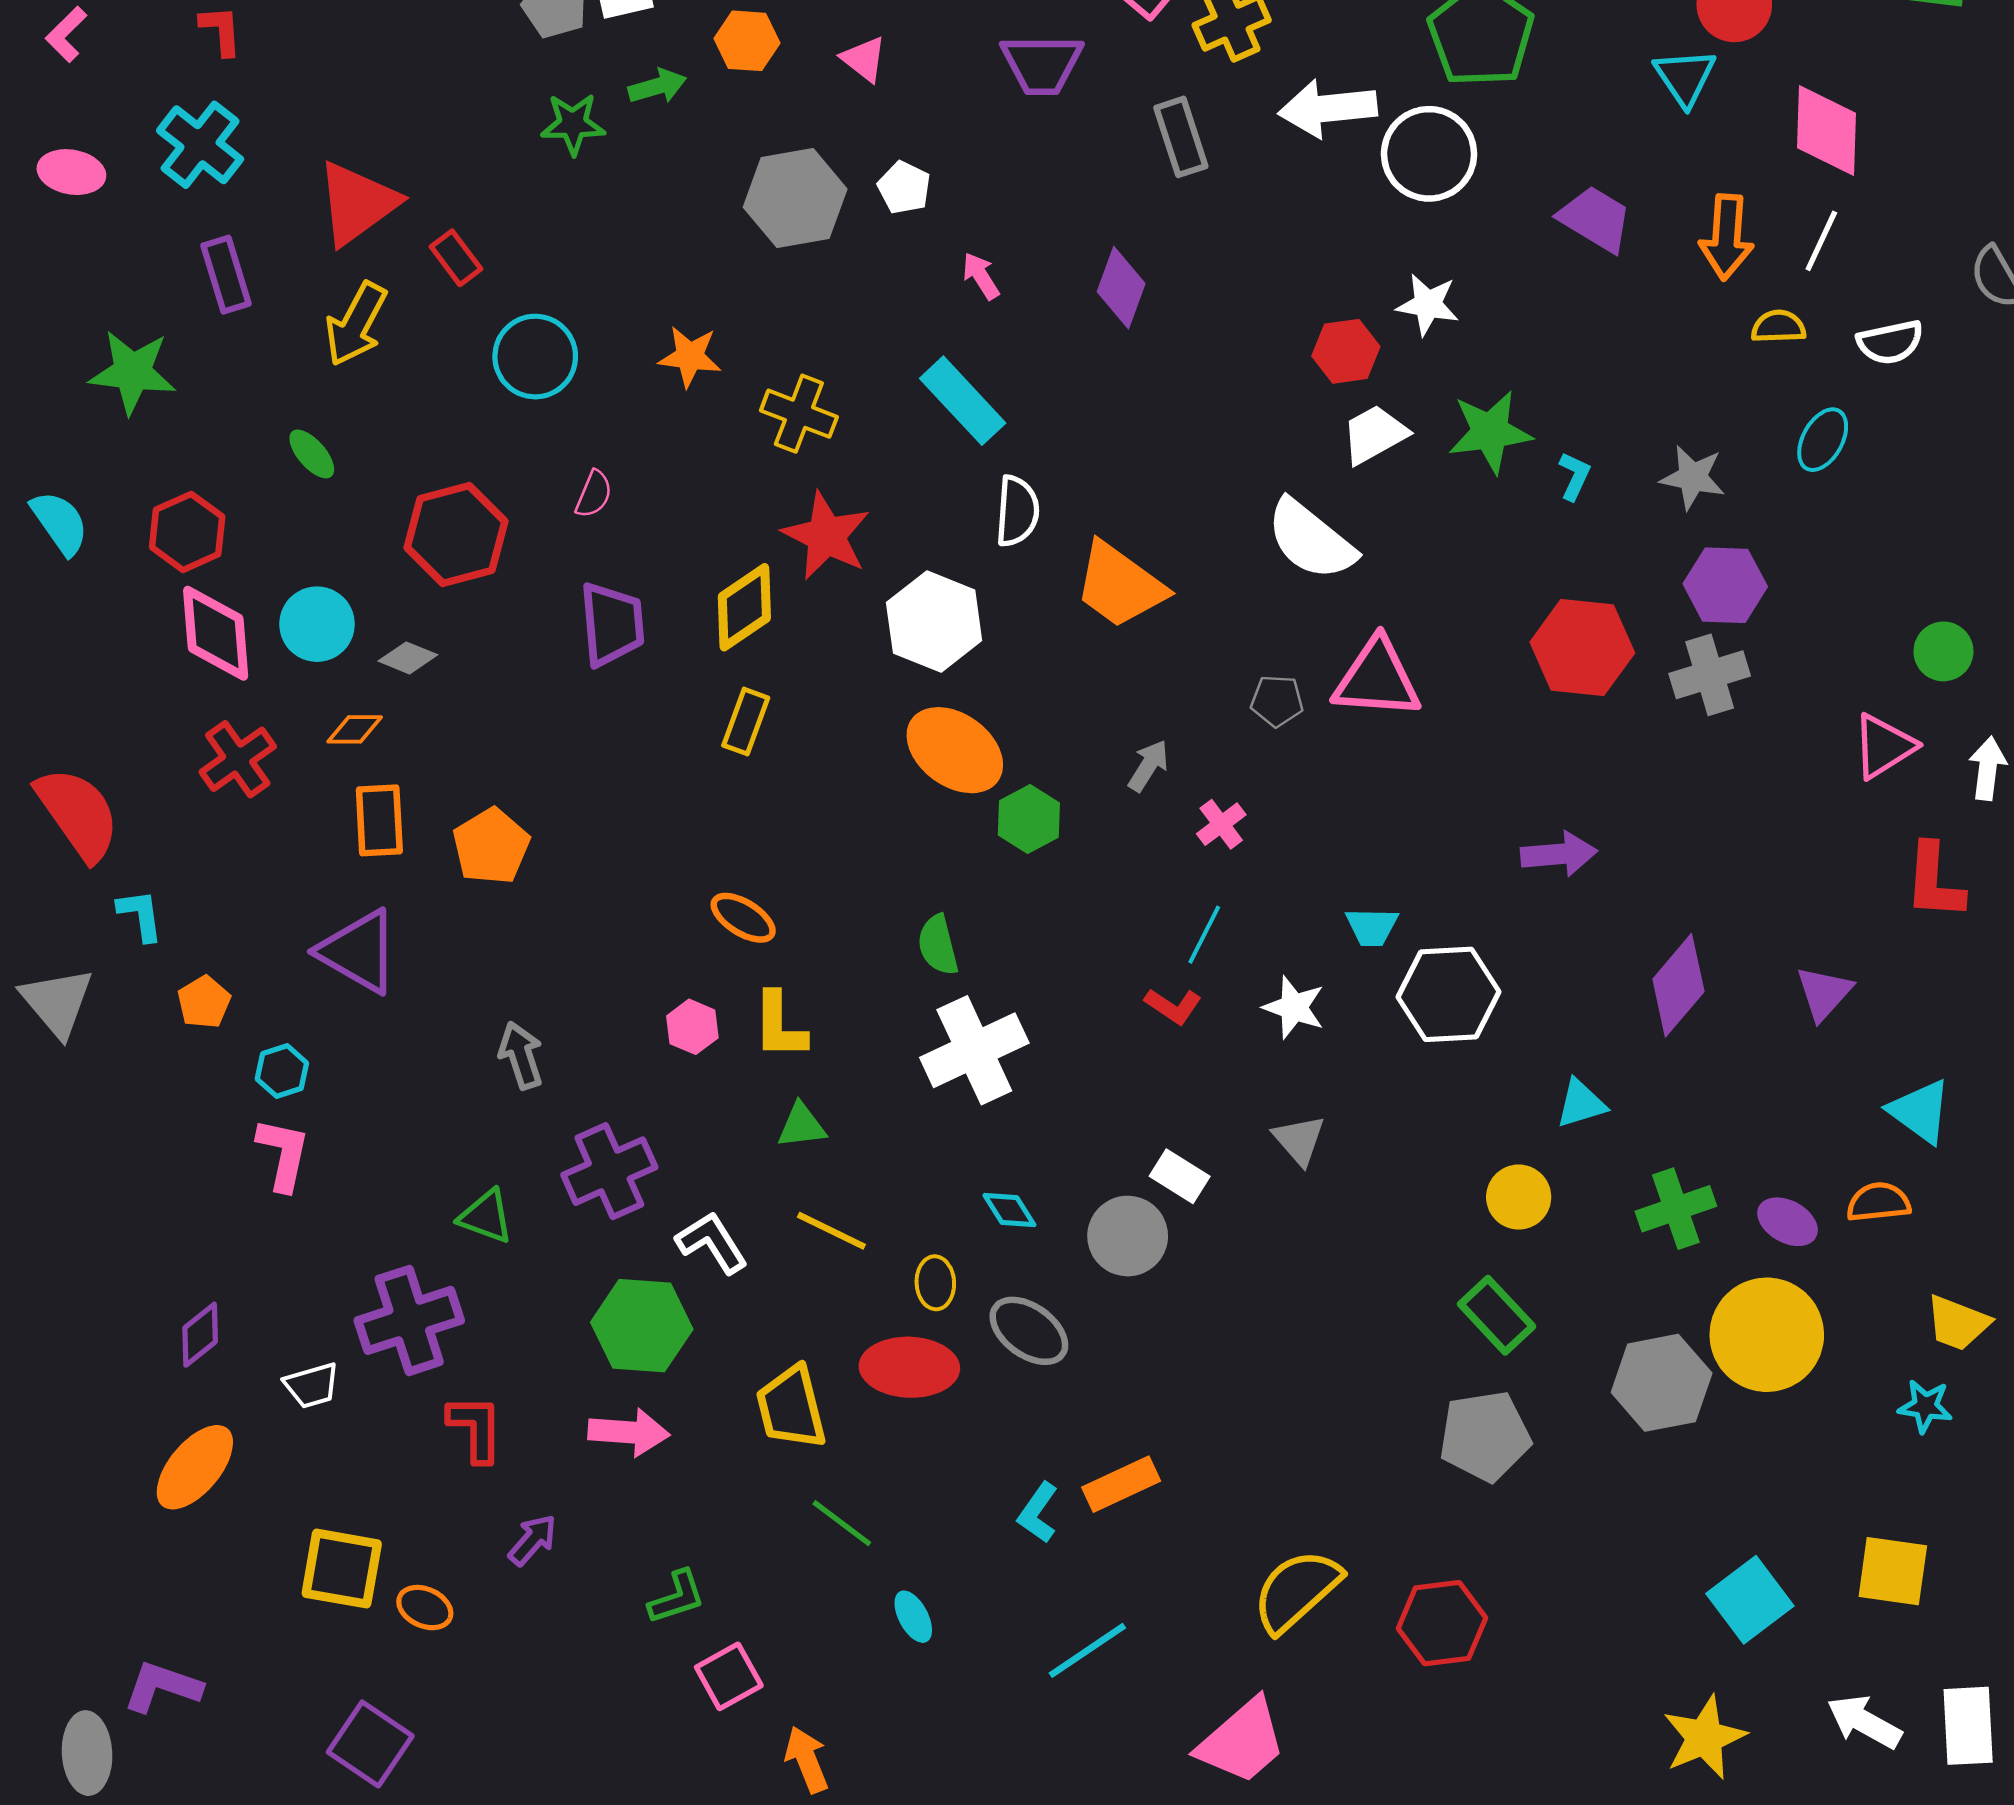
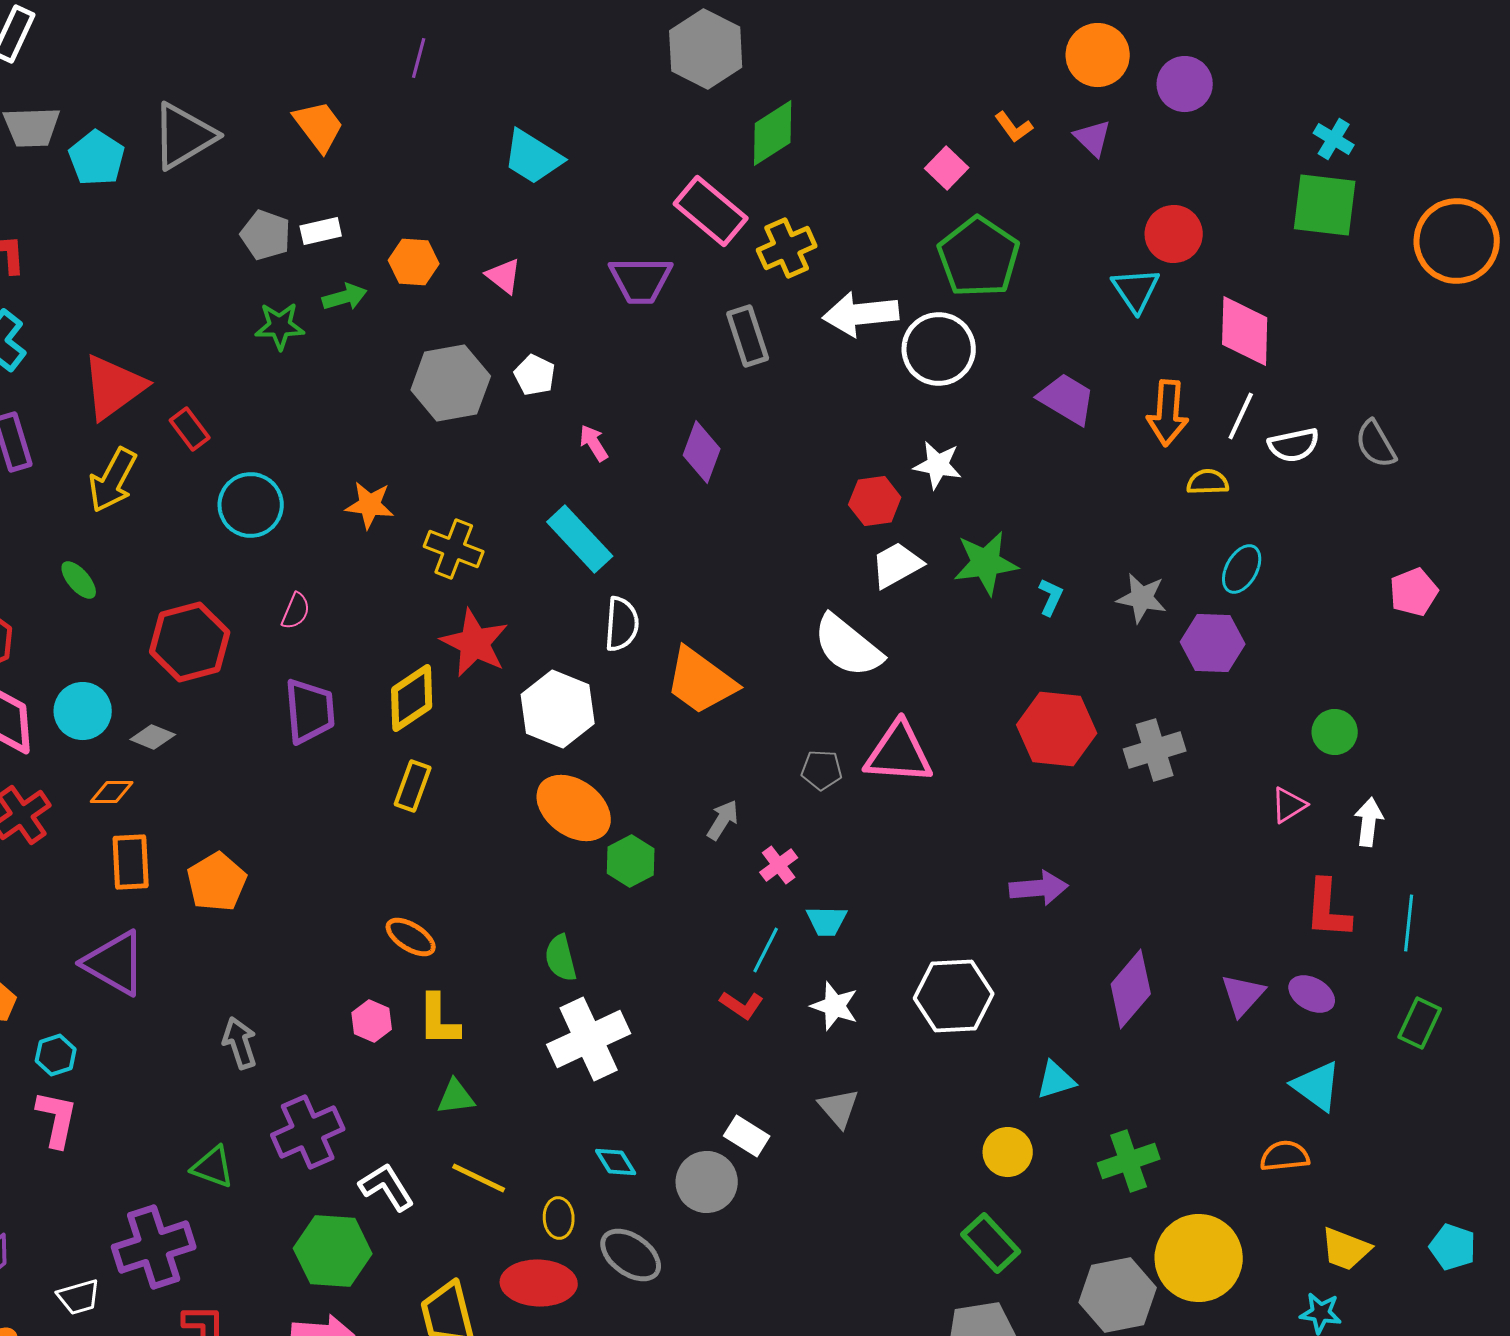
white semicircle: (1890, 342) -> (1294, 445), moved
purple hexagon: (1725, 585) -> (1213, 643), moved
pink triangle: (1884, 746) -> (1289, 805), size x0.7
cyan trapezoid: (1372, 927) -> (827, 921), moved
purple ellipse: (1788, 1222) -> (1312, 994), moved

